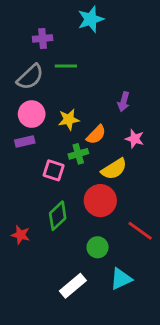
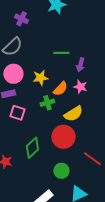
purple cross: (43, 38) -> (21, 19), turned 32
green line: (66, 66) -> (61, 53), moved
pink star: (135, 139) -> (80, 87), moved
pink square: (54, 170) -> (17, 113), moved

